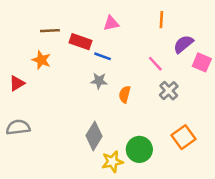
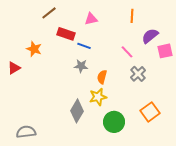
brown line: (50, 31) -> (49, 13), moved, turned -35
pink square: (202, 62) -> (165, 51), turned -35
gray semicircle: (18, 127) -> (26, 132), moved
yellow star: (112, 162) -> (98, 97), moved

